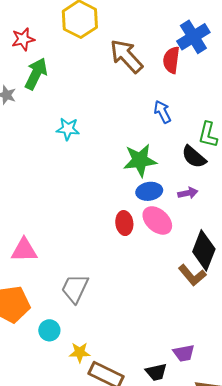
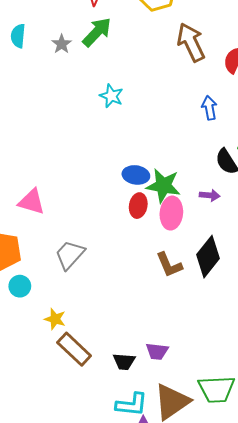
green star: (140, 160) -> (163, 186), moved
blue ellipse: (149, 191) -> (136, 175), moved
pink ellipse: (157, 220) -> (171, 213), turned 36
brown L-shape: (192, 275) -> (169, 265), moved
cyan circle: (49, 330) -> (20, 286), moved

